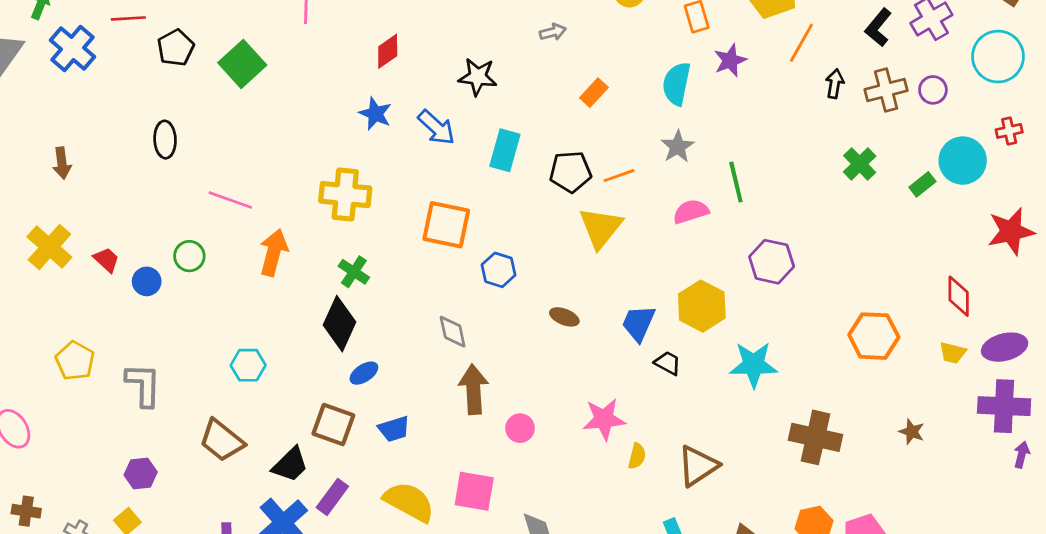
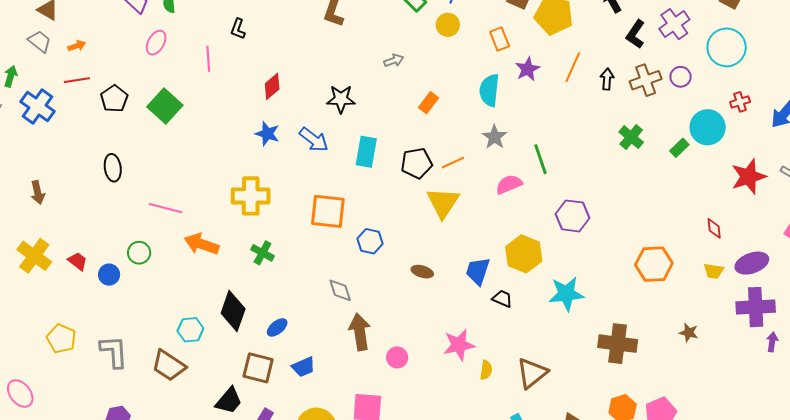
orange line: (801, 43) -> (573, 67), moved
orange arrow: (274, 252) -> (201, 244), turned -80
red diamond: (959, 296) -> (714, 228), size x0.7
black diamond: (340, 324) -> (233, 311), moved
brown trapezoid: (222, 441) -> (169, 365), moved

